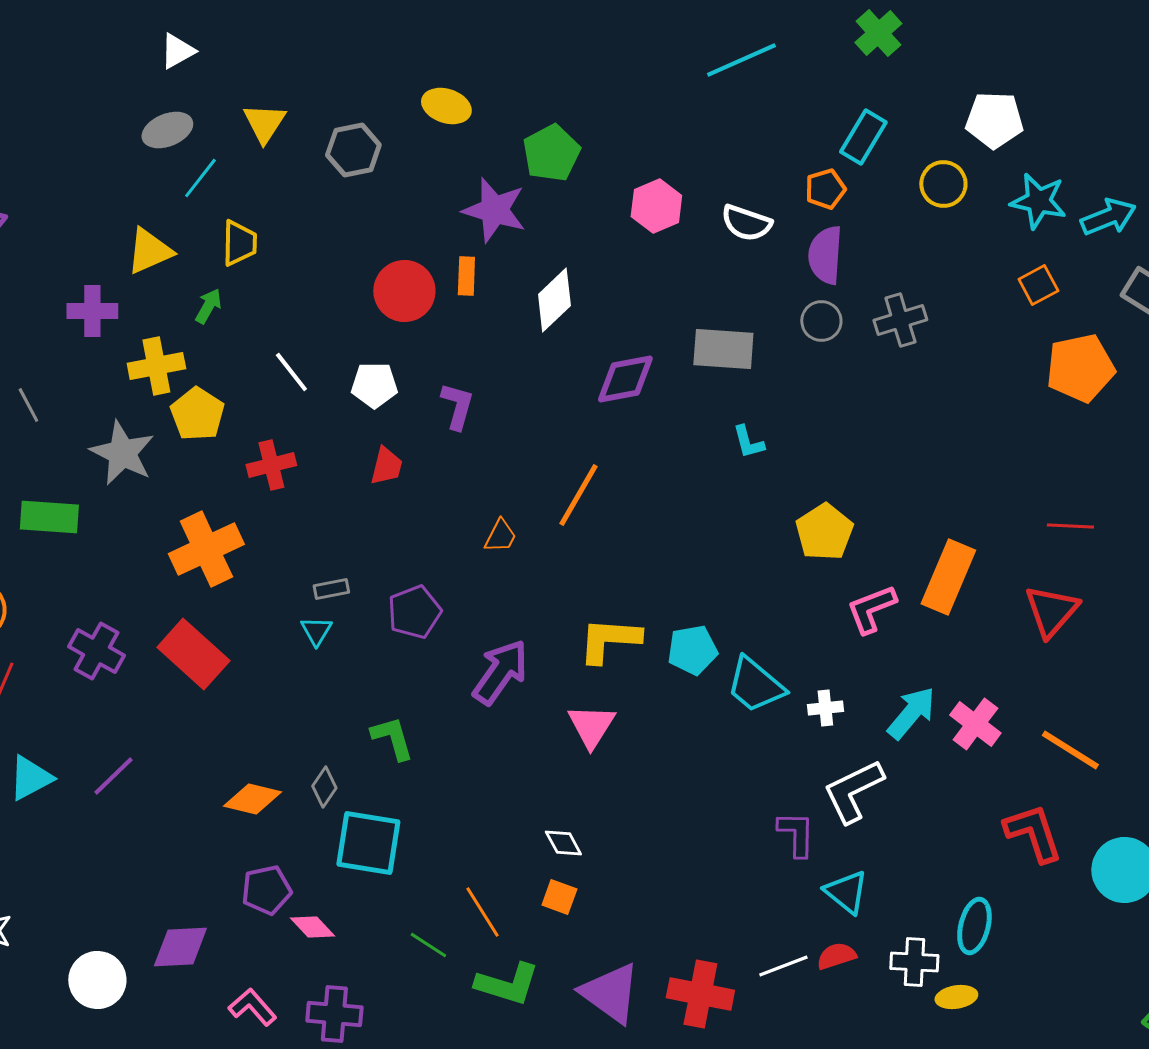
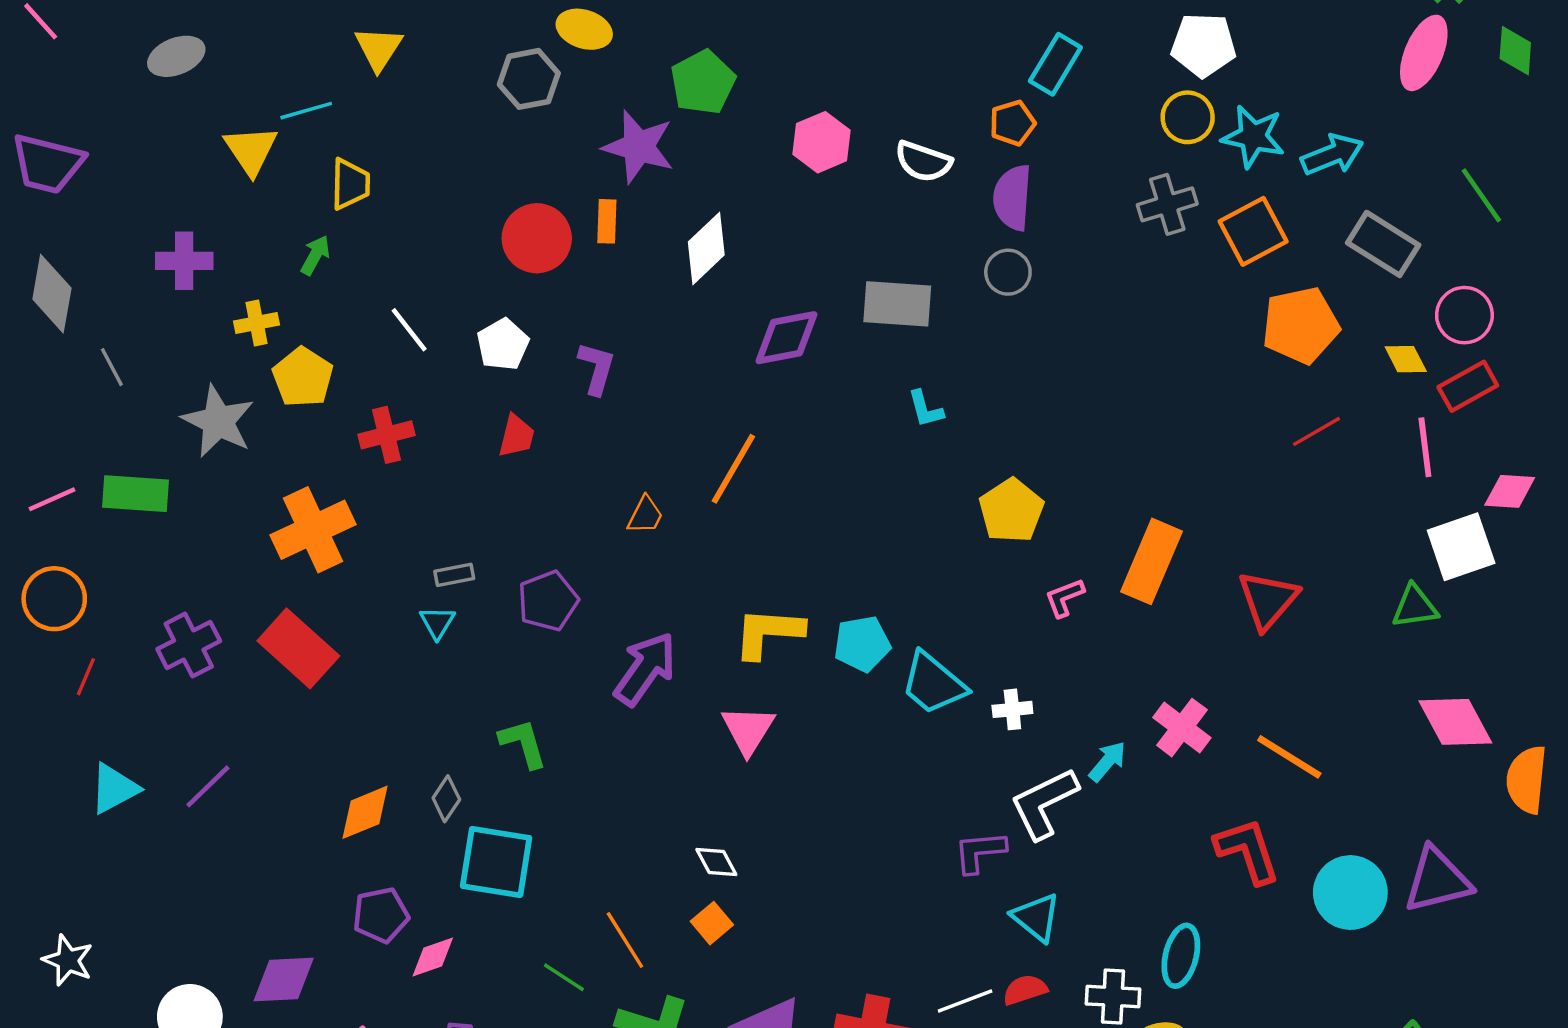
gray ellipse: (167, 130) -> (176, 56), moved
gray hexagon: (353, 150) -> (529, 79), moved
cyan line: (200, 178) -> (306, 111), turned 36
yellow circle: (943, 184) -> (1188, 117), moved
yellow triangle: (149, 251) -> (251, 150), moved, turned -40
orange square: (1038, 285) -> (1253, 231), size x1.5
gray cross: (900, 320) -> (1167, 204), moved
yellow cross: (156, 366) -> (257, 323), size x0.7
white pentagon: (374, 385) -> (503, 344), turned -30
red line: (1070, 526) -> (1316, 431), moved, turned -33
pink L-shape: (871, 609) -> (1064, 598), size x0.7
purple cross: (96, 651) -> (189, 645), turned 34
cyan arrow: (911, 713) -> (1107, 761), moved, size x0.7
orange diamond: (252, 799) -> (365, 812), turned -36
purple L-shape: (796, 834) -> (980, 852), turned -96
orange square: (559, 897) -> (712, 923), turned 30
pink diamond: (312, 927) -> (433, 957), turned -66

